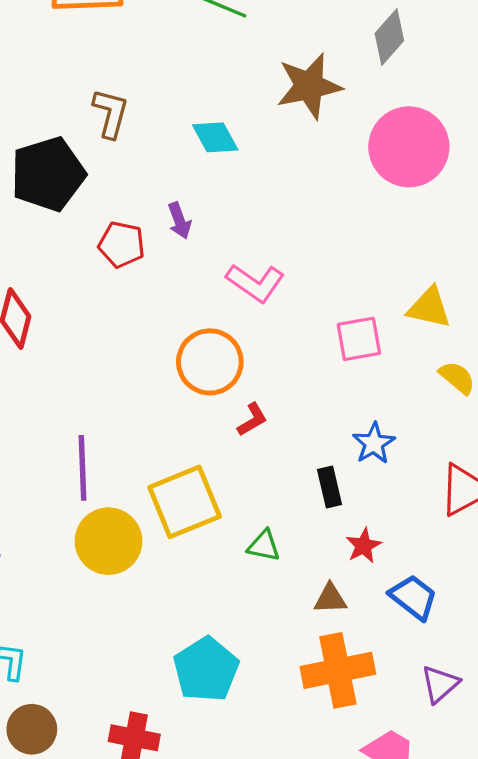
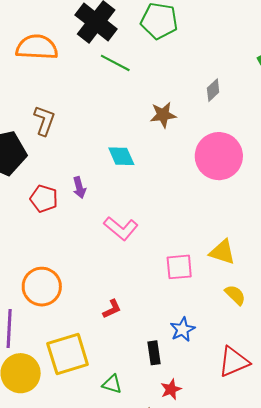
gray diamond: (389, 37) -> (213, 90), size x0.7
brown star: (309, 86) -> (163, 115), size x0.7
cyan diamond: (215, 137) -> (121, 156), moved
orange circle: (210, 362) -> (42, 287), moved

